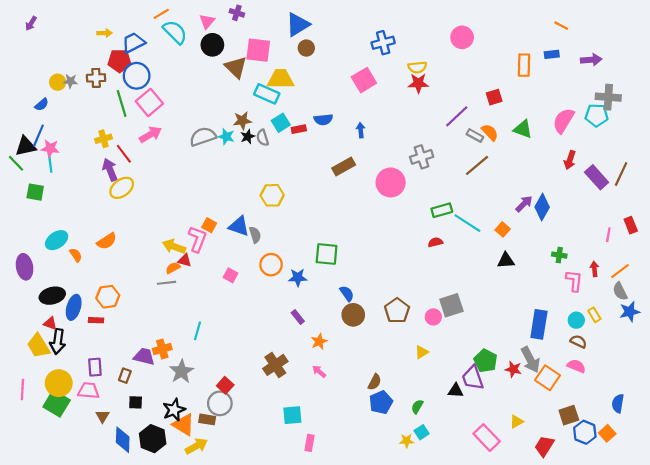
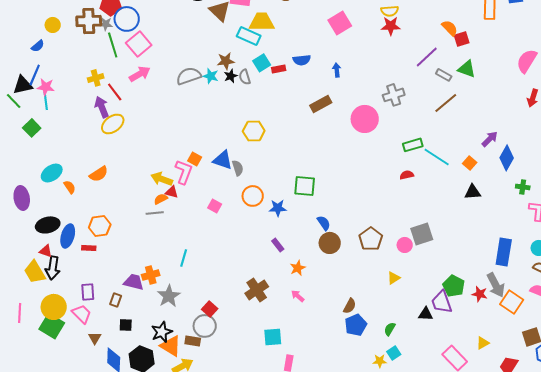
brown cross: (96, 78) -> (89, 21), size x1.4
gray star: (70, 81) -> (106, 24), moved
green triangle: (523, 129) -> (467, 69), moved
orange semicircle: (490, 132) -> (450, 28), moved
green square: (35, 192) -> (32, 128), turned 36
blue diamond: (542, 207) -> (507, 158), moved
pink trapezoid: (89, 391) -> (82, 314), turned 40

